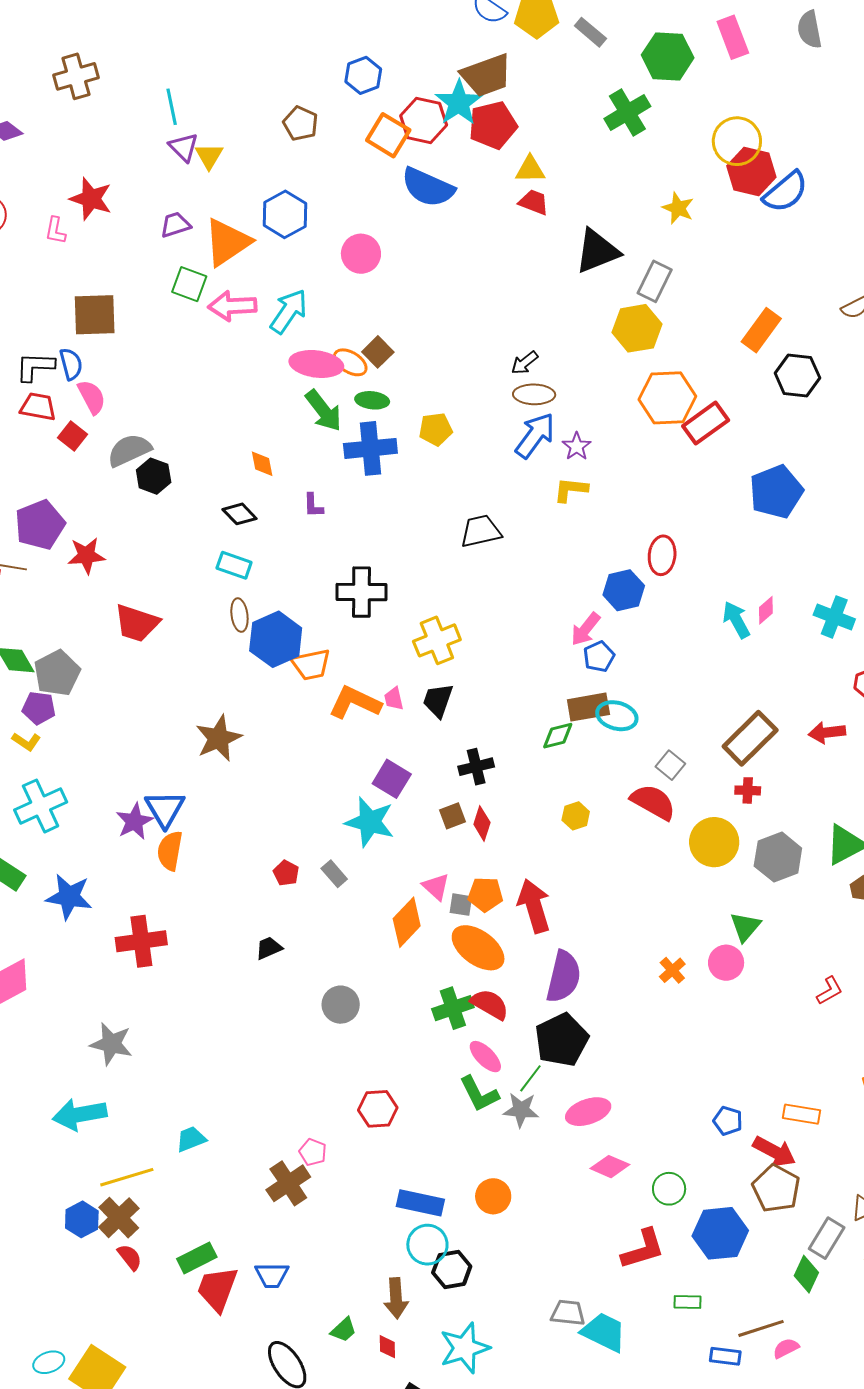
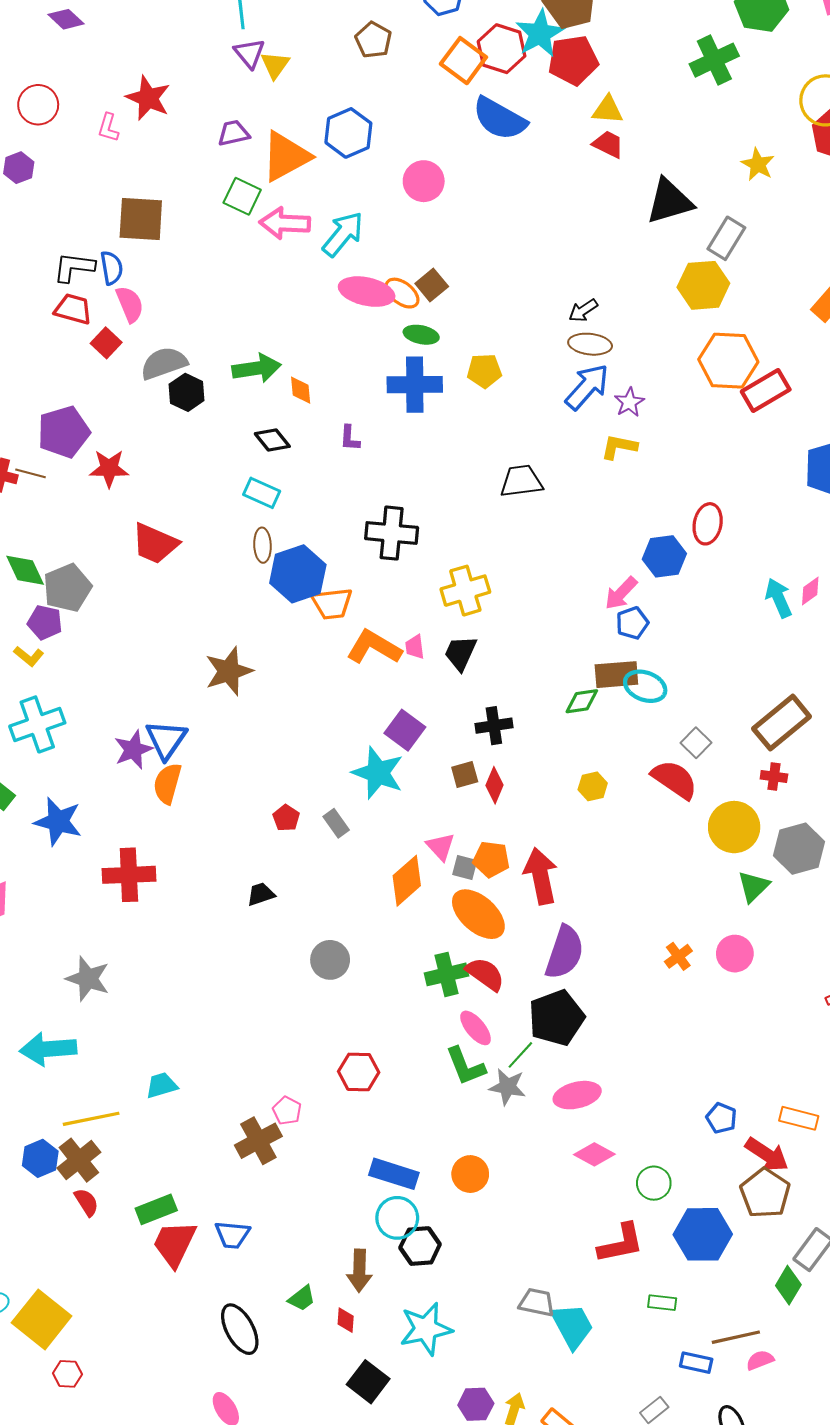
green arrow: (324, 411) -> (257, 368), moved, turned -66
green triangle: (745, 927) -> (753, 886), moved
cyan trapezoid: (604, 1332) -> (572, 1326), turned 30

